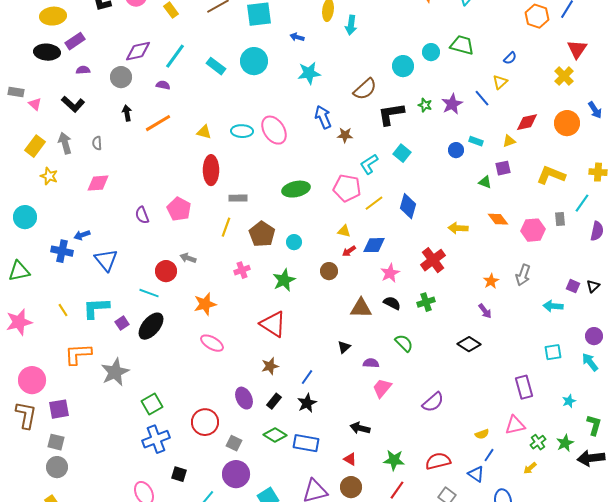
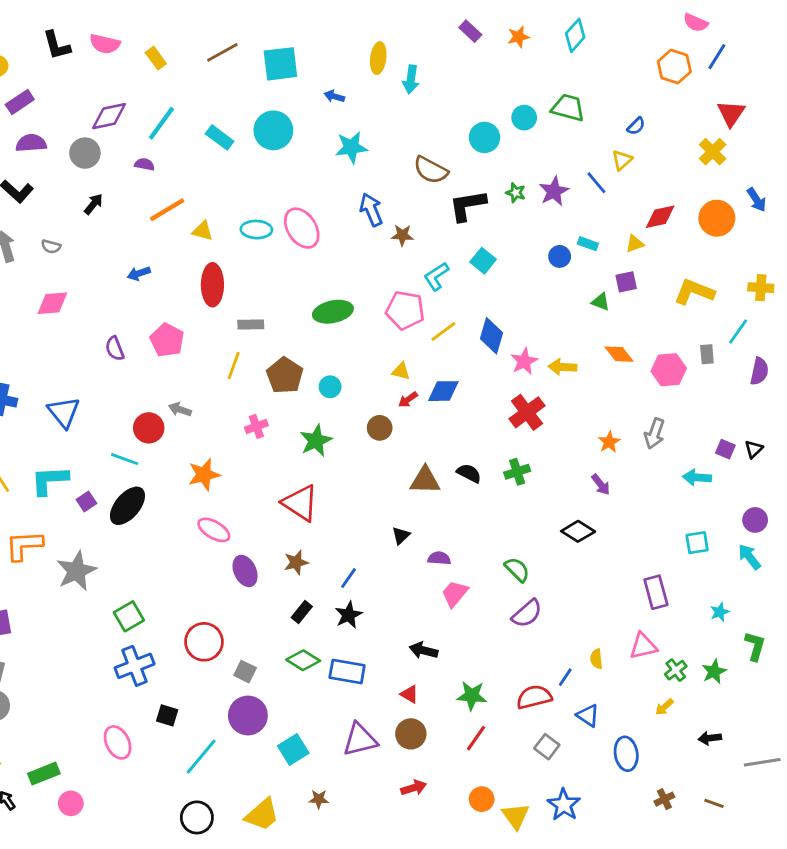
purple semicircle: (83, 70) -> (31, 143), size x1.5
brown semicircle: (365, 89) -> (431, 170), turned 70
black arrow: (127, 113) -> (93, 204), turned 49
orange line: (158, 123) -> (167, 210), moved
gray semicircle: (97, 143) -> (51, 247), turned -72
blue arrow: (82, 235) -> (139, 273), moved
pink star: (390, 273) -> (524, 361), moved
green semicircle: (404, 343) -> (517, 570), moved
purple ellipse: (244, 398) -> (245, 571), moved
yellow semicircle: (482, 434) -> (596, 659), turned 104
blue line: (489, 455) -> (565, 677), moved
black arrow: (591, 458) -> (710, 738), moved, size x0.6

